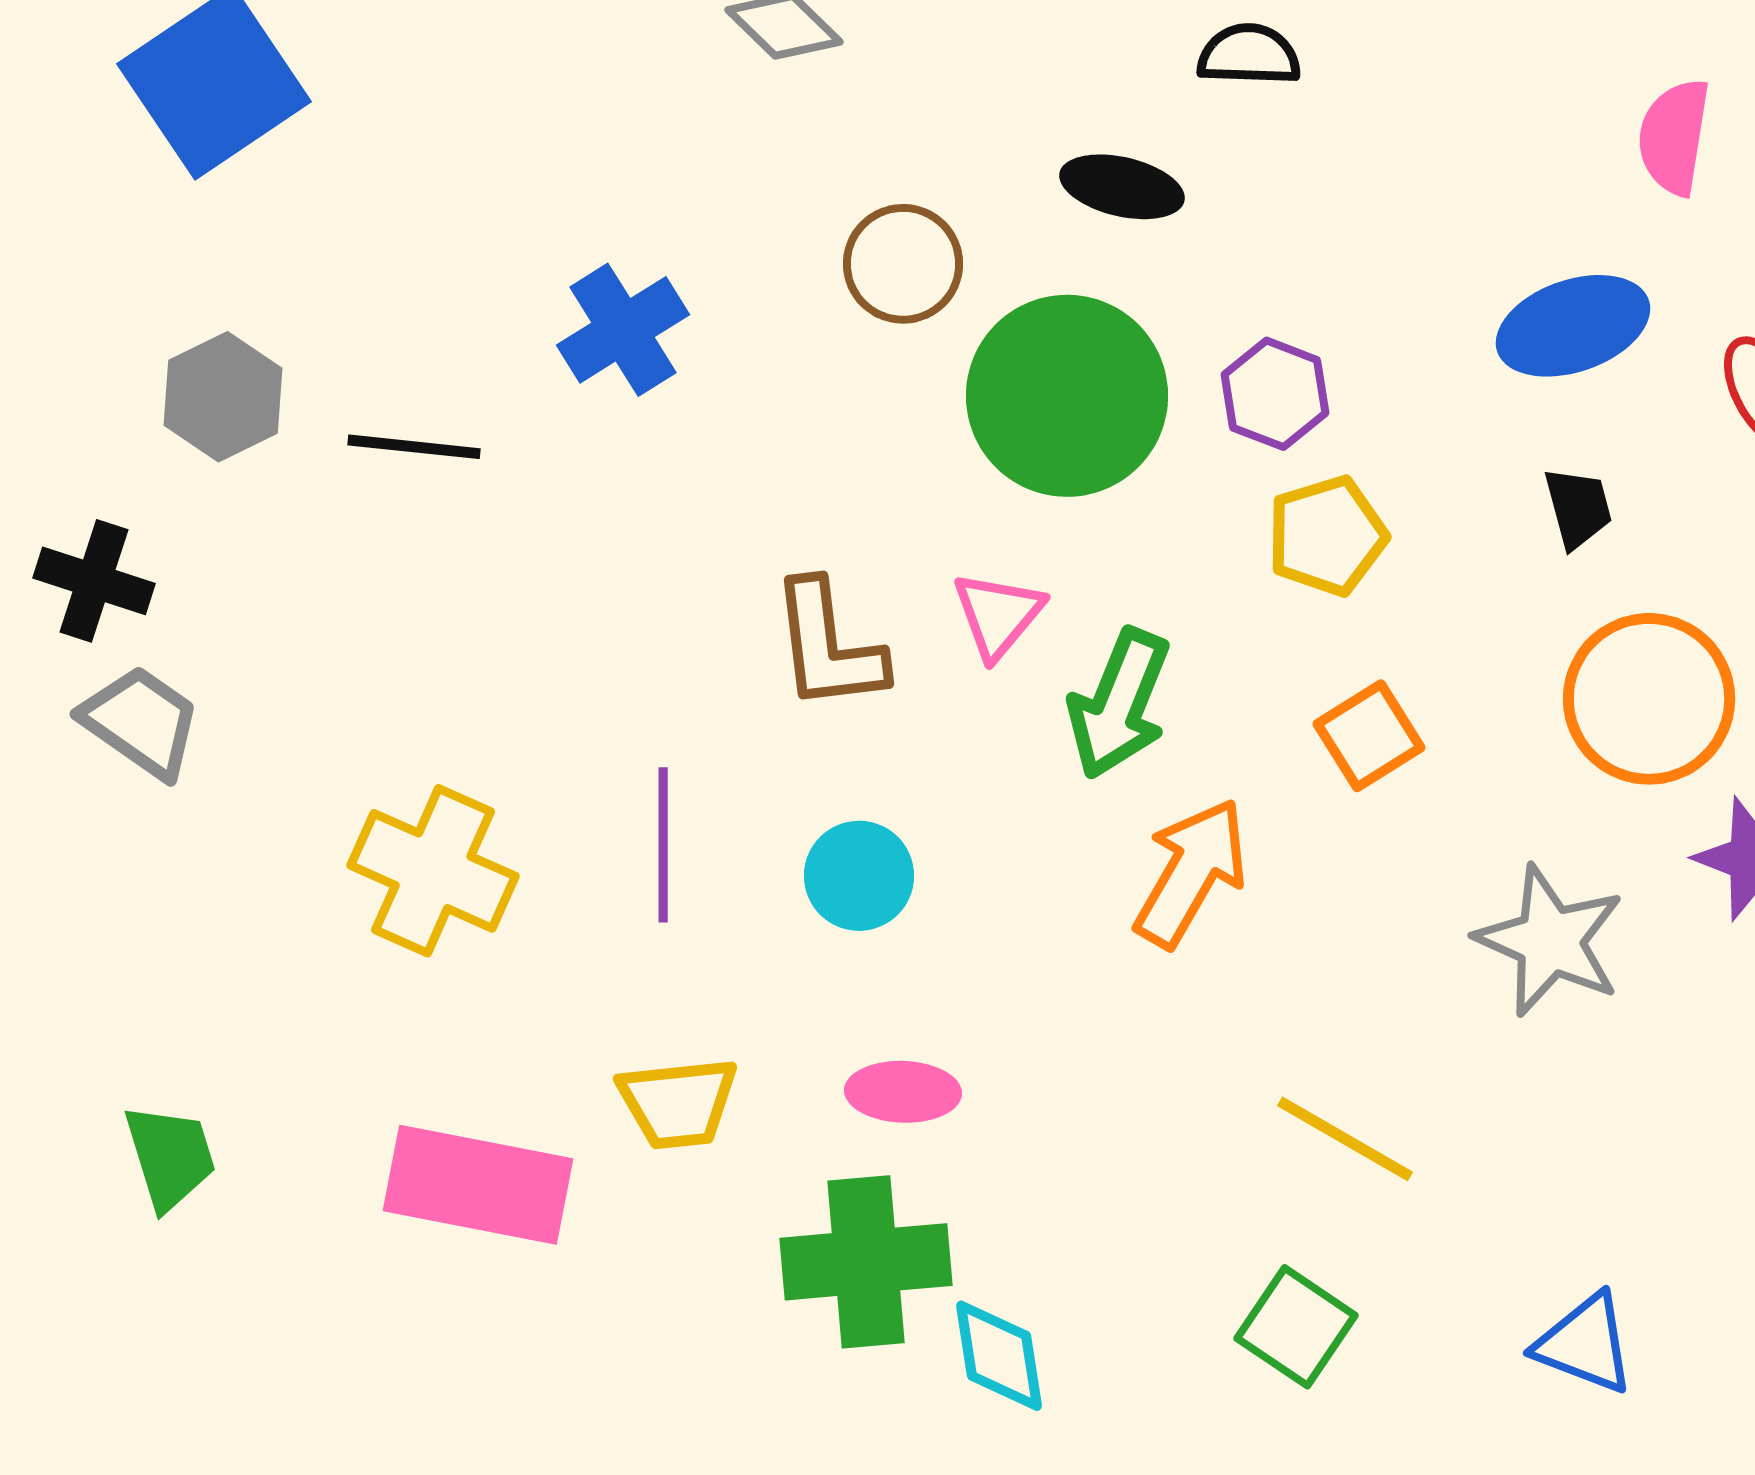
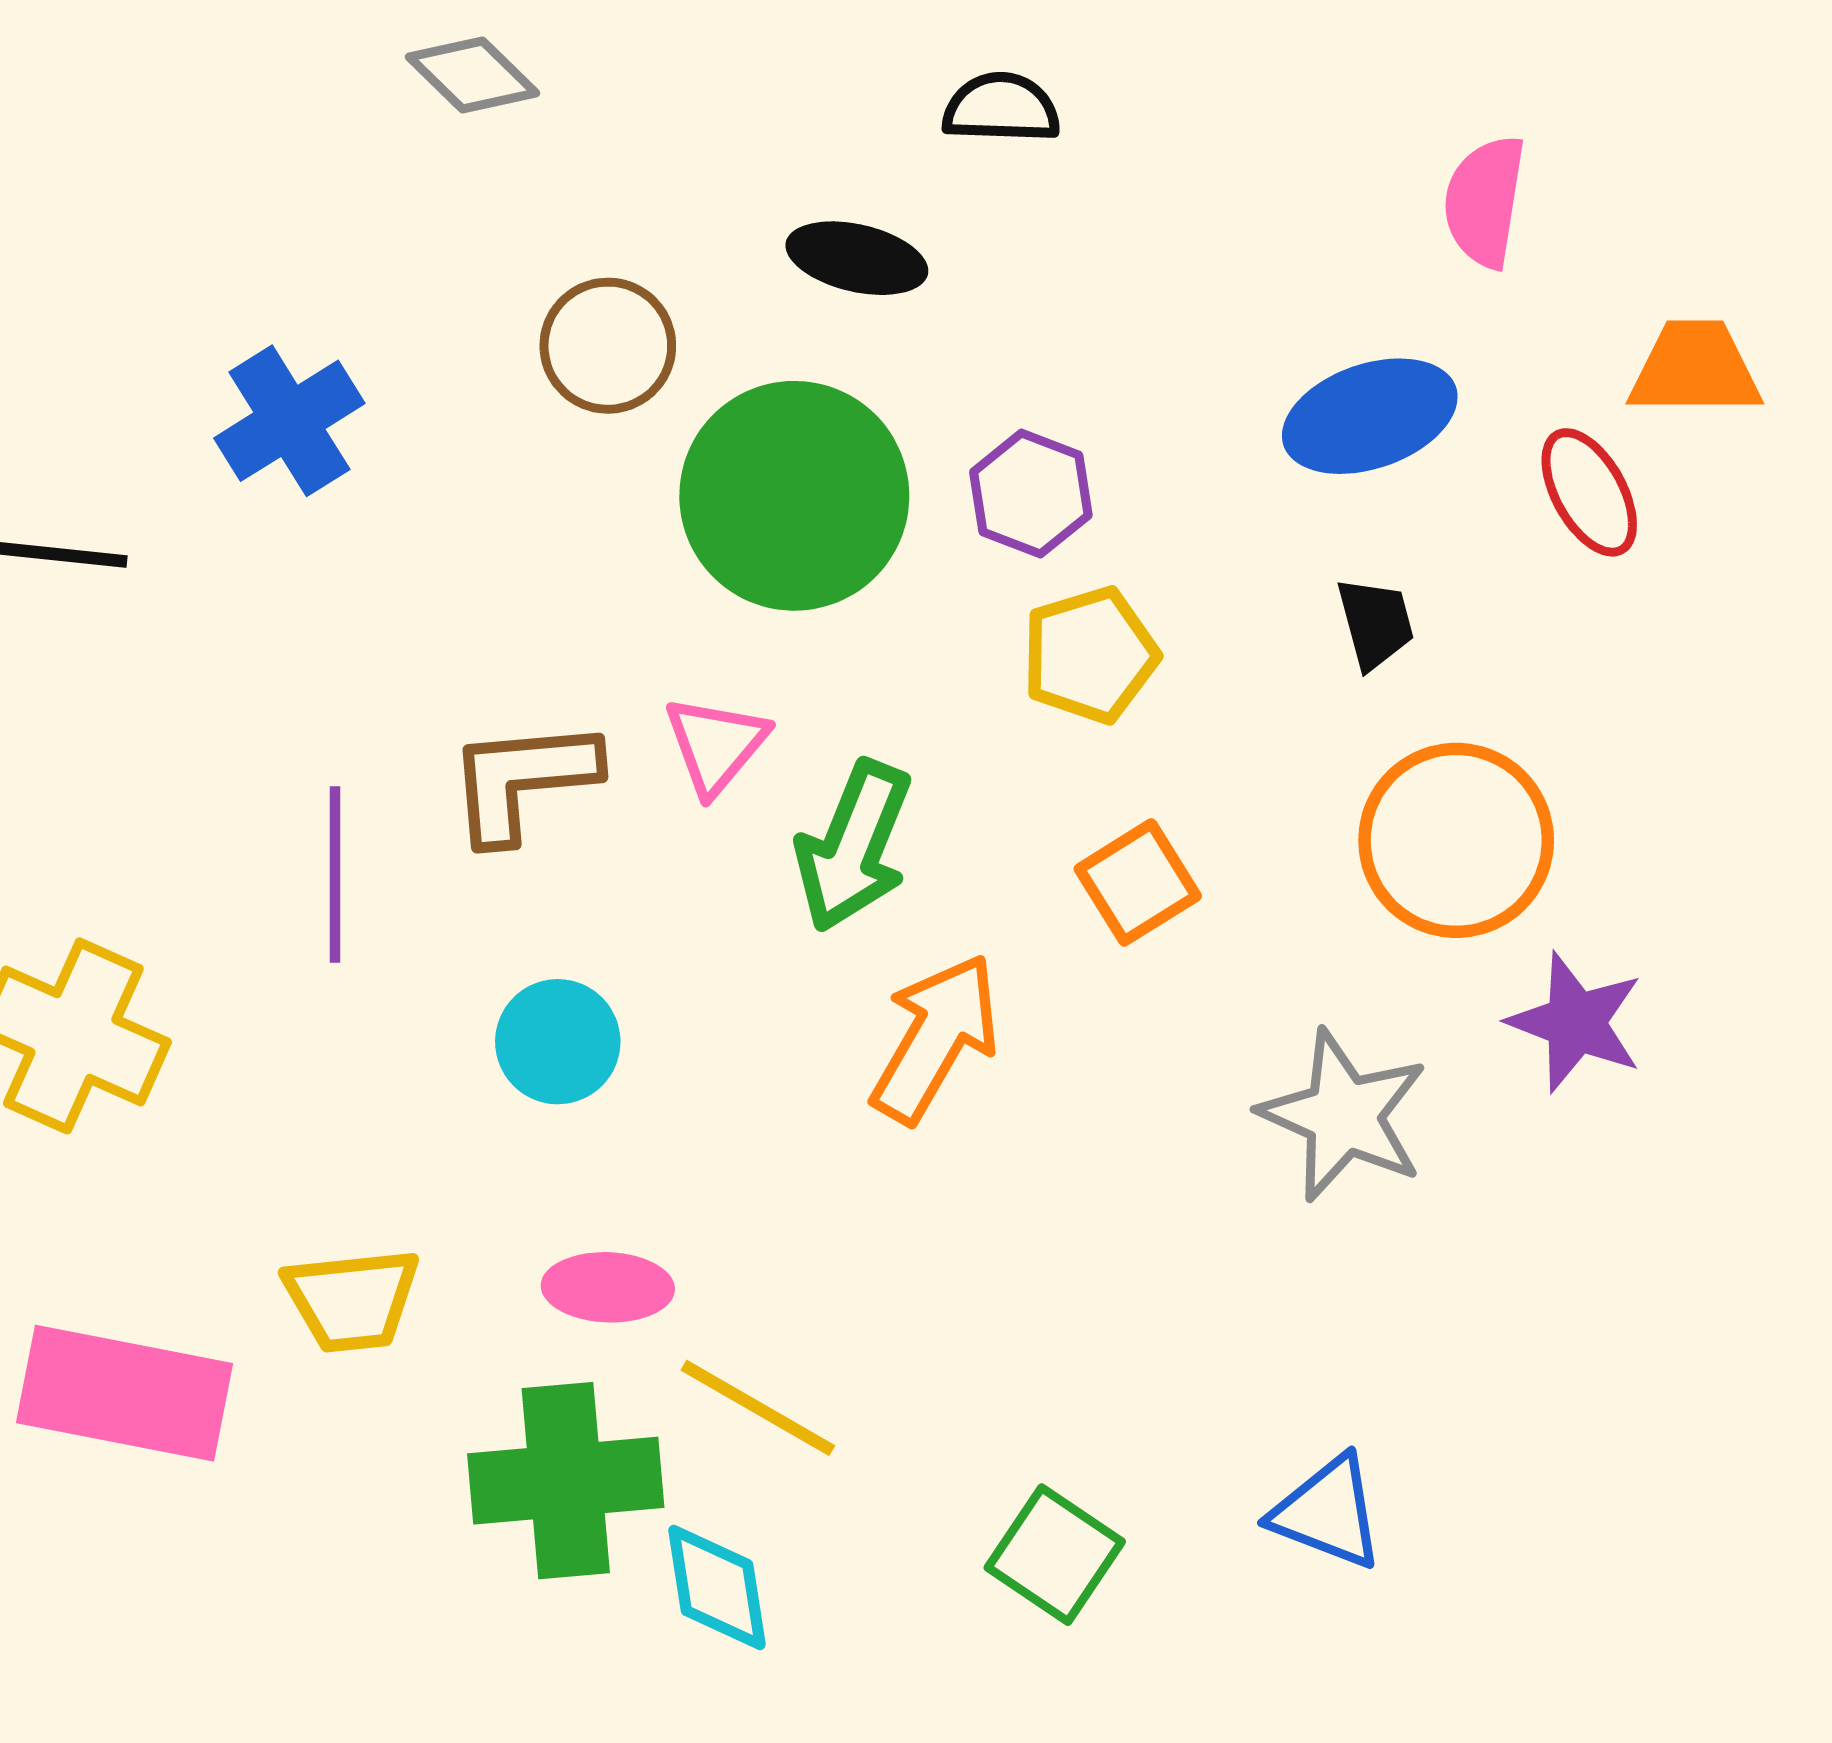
brown L-shape: (828, 646) -> (523, 780), turned 92
purple line: (663, 845) -> (335, 875), moved
yellow line: (1345, 1139) -> (758, 1408), moved
blue triangle: (1585, 1344) -> (1328, 1512), moved

